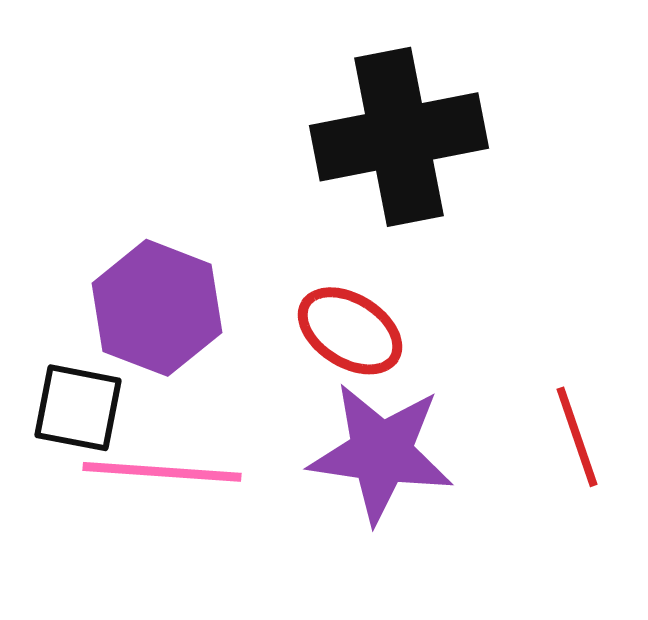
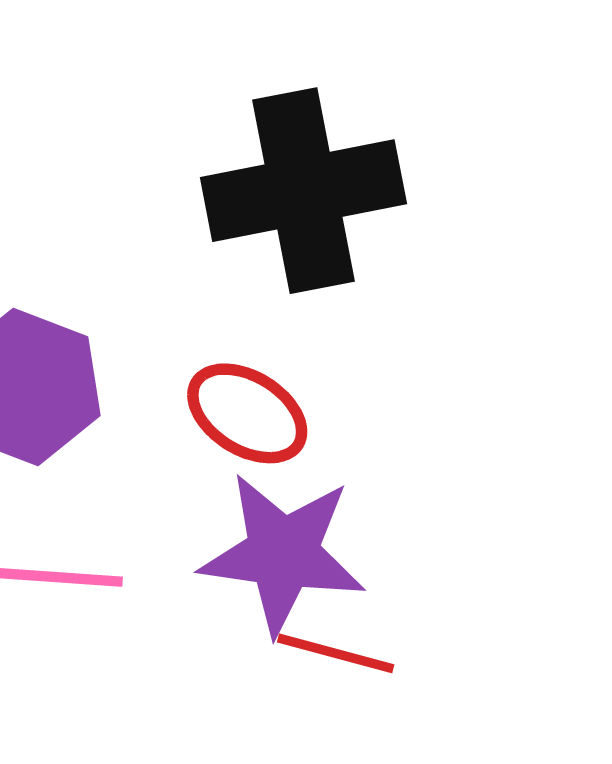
red line: (577, 437) -> (336, 653), moved, turned -56

